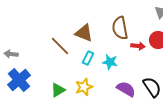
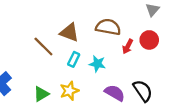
brown semicircle: (120, 28) -> (108, 27), turned 110
red arrow: (138, 46) -> (128, 46), turned 112

